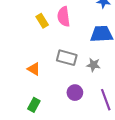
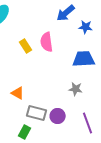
gray rectangle: (67, 58) -> (37, 113), moved
green rectangle: (34, 105) -> (25, 132), moved

